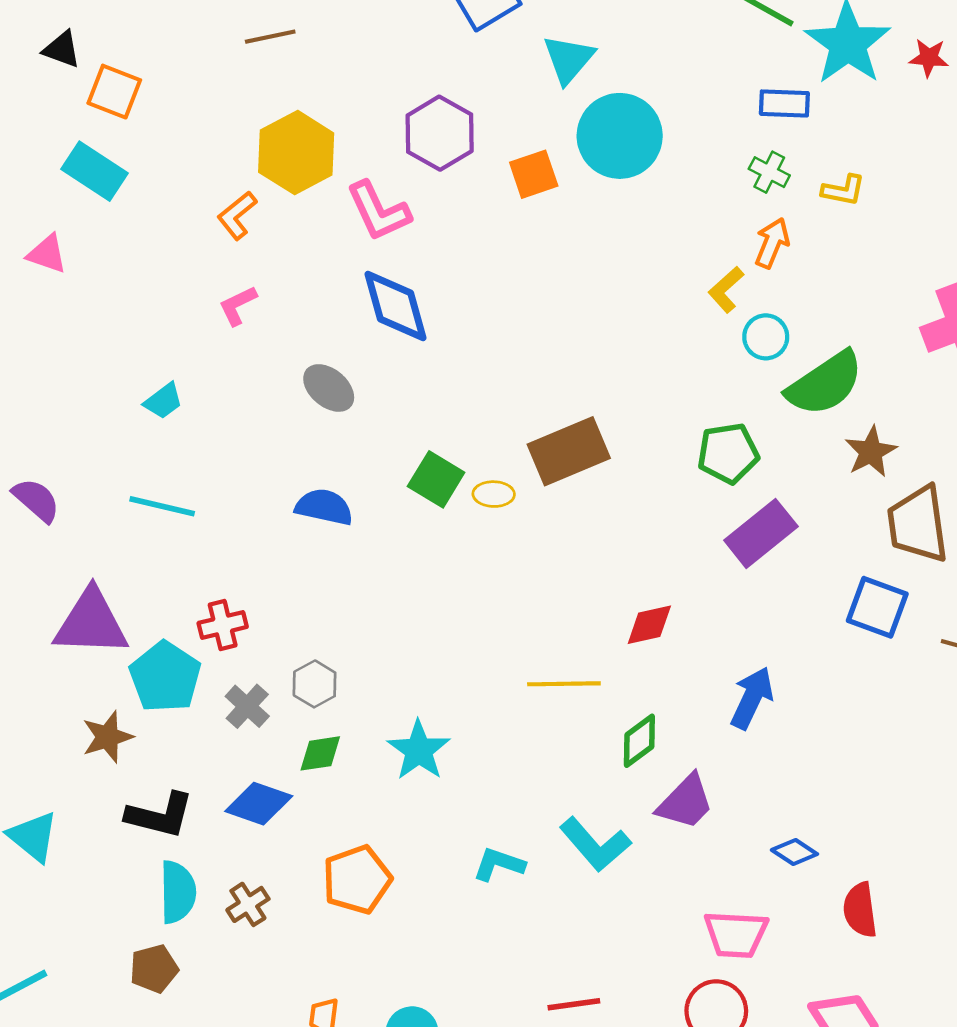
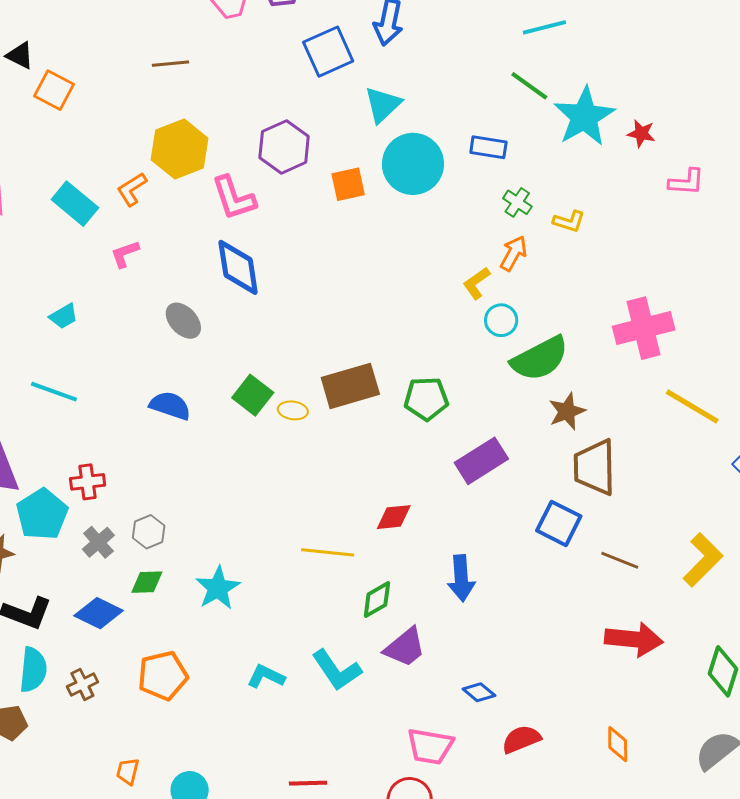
blue rectangle: (784, 103) -> (488, 147), moved
cyan rectangle: (95, 171) -> (75, 204), moved
green pentagon: (728, 453) -> (426, 399), moved
blue arrow: (752, 698) -> (461, 578), turned 144
red semicircle: (860, 910) -> (521, 739), turned 69

